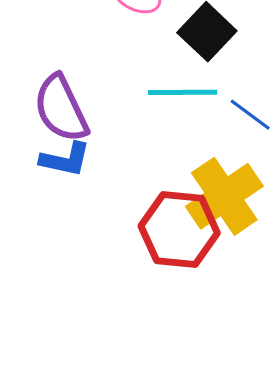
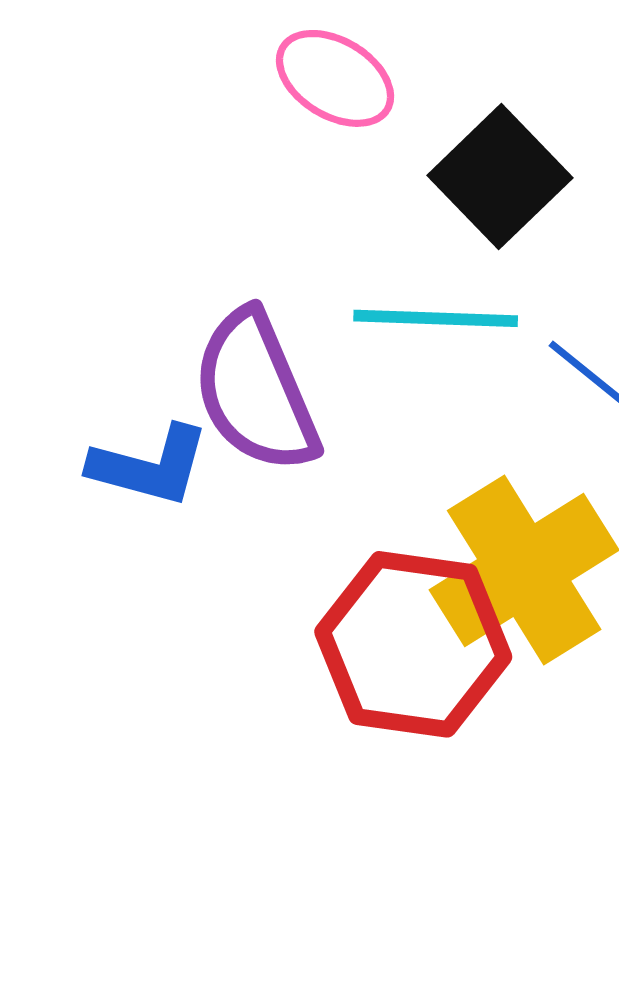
purple semicircle: (61, 109) -> (256, 391), moved

